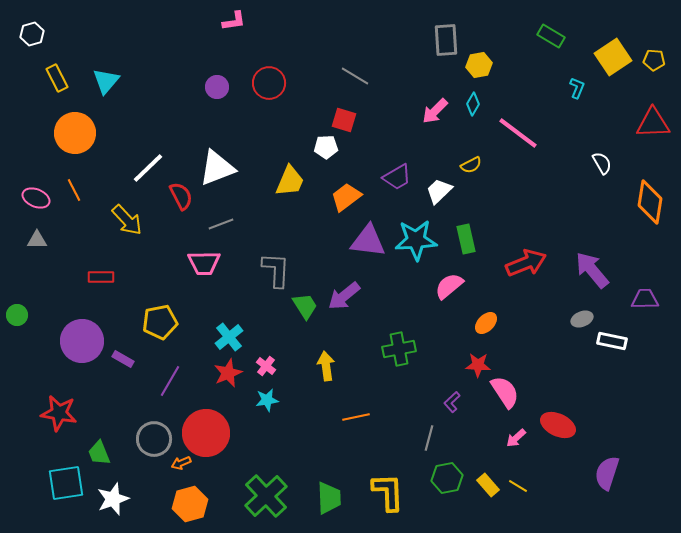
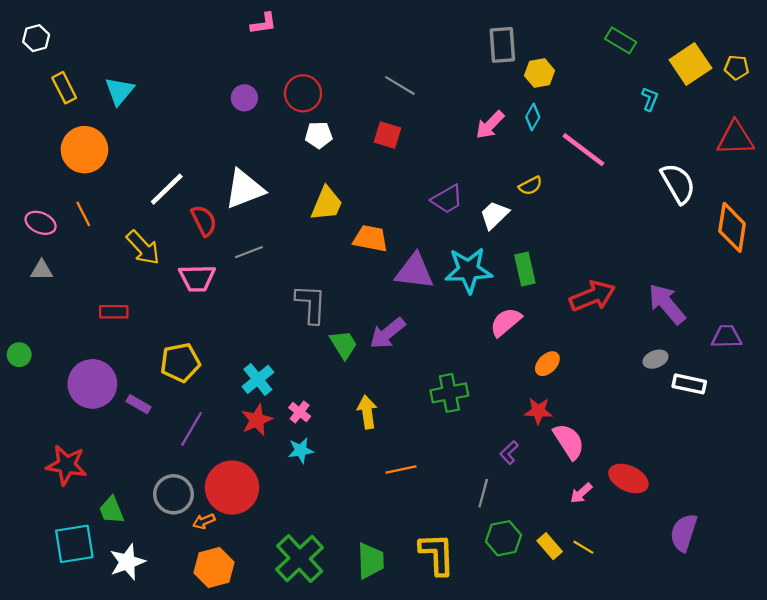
white pentagon: (326, 147) -> (319, 135), moved
white semicircle: (602, 163) -> (678, 183), size x1.6
orange trapezoid: (346, 197) -> (371, 239), moved, turned 48
pink trapezoid: (204, 263) -> (197, 278), moved

